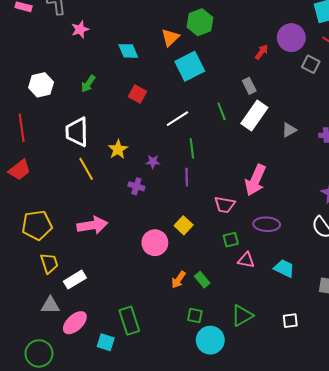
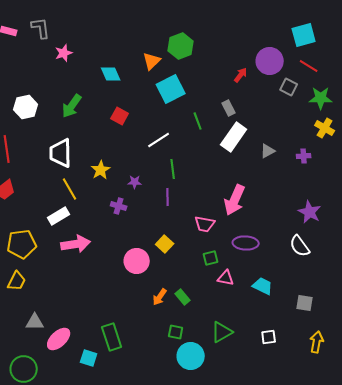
green arrow: (88, 84) -> (72, 106), size x1.4
green line: (222, 111) -> (198, 121), moved
yellow trapezoid: (49, 263) -> (17, 281), moved, turned 45
white rectangle: (75, 280) -> (59, 216), moved

